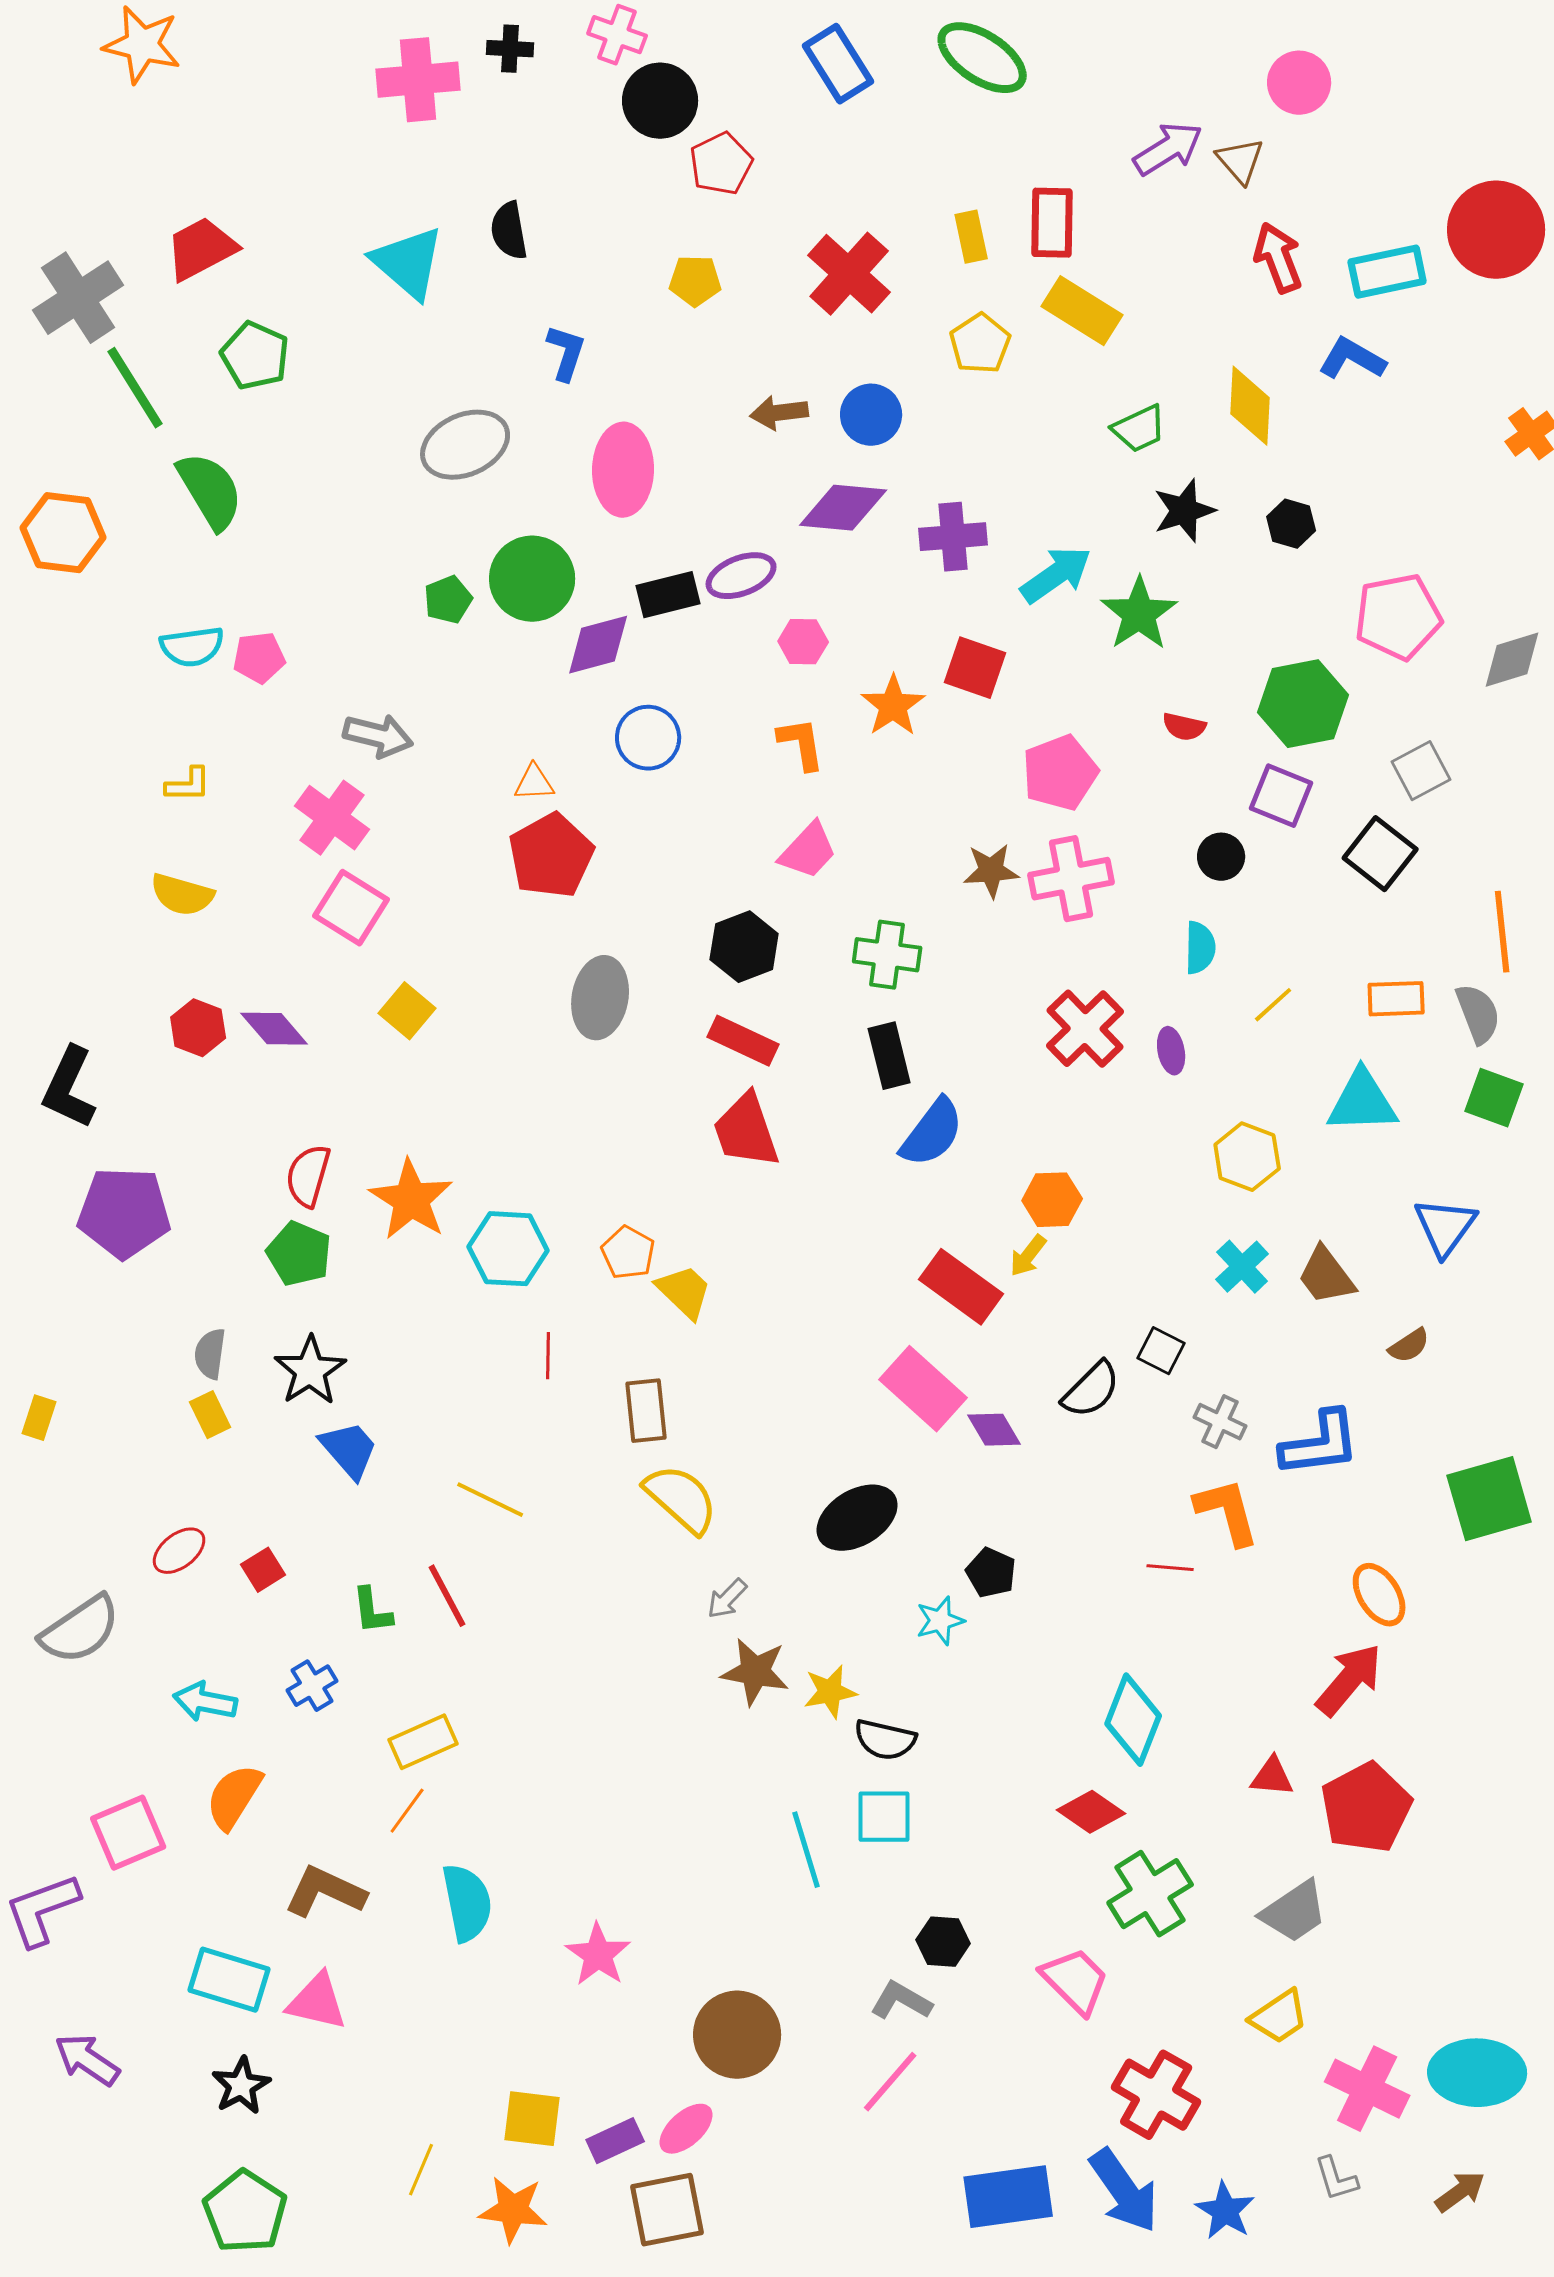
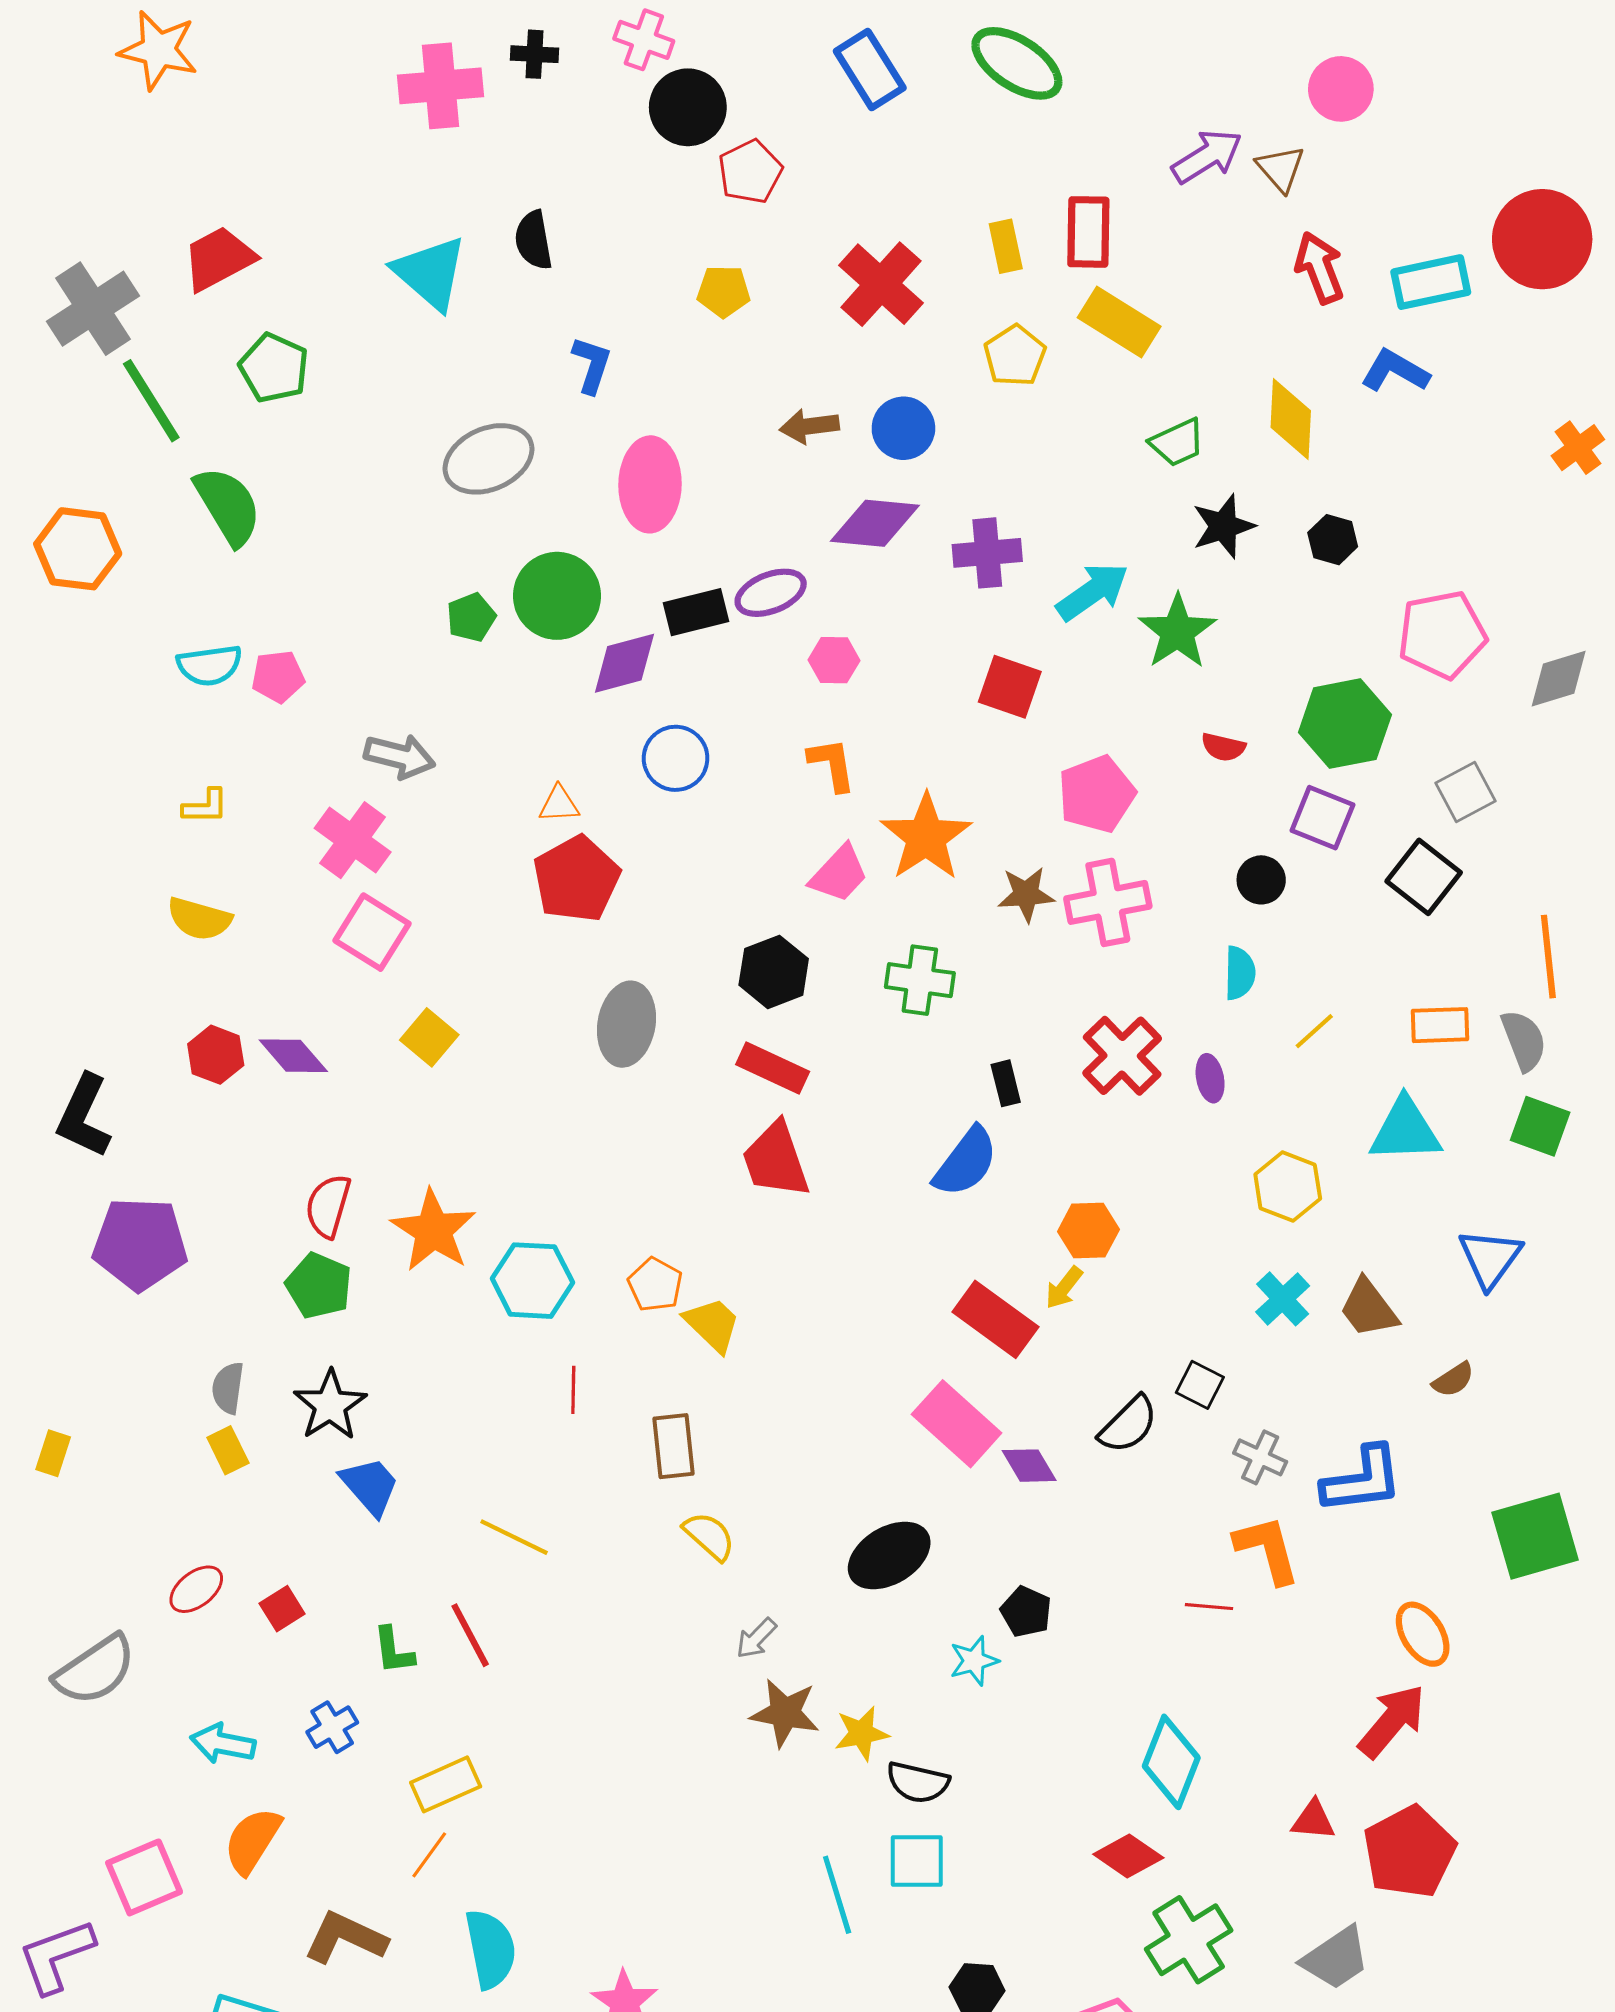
orange star: (893, 706) -> (926, 837), moved, size x1.4
black rectangle: (889, 1056) -> (1006, 1083), moved, size x0.7
yellow semicircle: (681, 1499) -> (709, 1536), size x0.7

